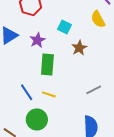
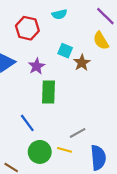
brown star: (79, 48) -> (82, 63), moved
gray line: (94, 90) -> (78, 133), moved
yellow line: (49, 94) -> (65, 150), moved

